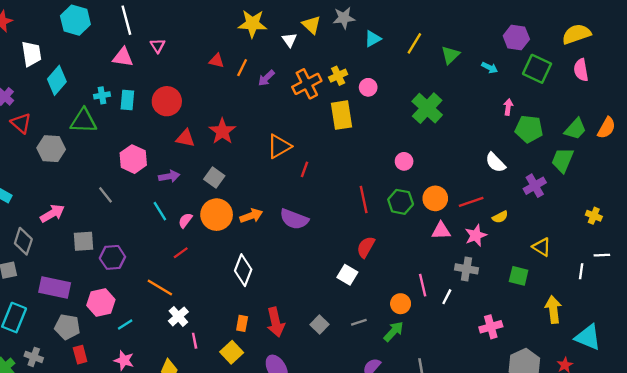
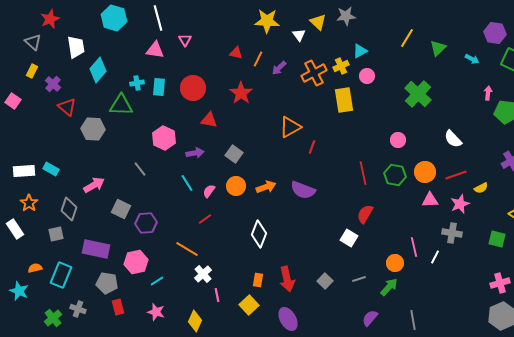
cyan triangle: (373, 39) -> (360, 51), moved
red star: (222, 131) -> (241, 93), moved
white semicircle: (495, 163) -> (453, 139), moved
orange circle: (217, 215) -> (236, 186), size x0.7
gray square: (84, 241) -> (121, 209), turned 30
pink cross: (491, 327) -> (500, 283), moved

